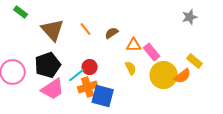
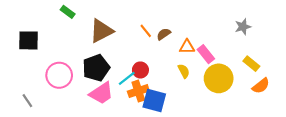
gray star: (190, 17) -> (243, 27), moved
orange line: (86, 29) -> (146, 31), moved
brown triangle: (53, 30) -> (101, 31), turned 45
orange semicircle: (183, 76) -> (261, 86), moved

